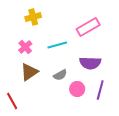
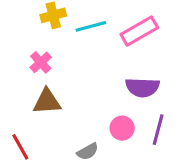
cyan line: (57, 45) -> (91, 26), moved
brown triangle: (29, 72) -> (47, 101), turned 30
gray semicircle: (60, 75) -> (88, 152), moved

